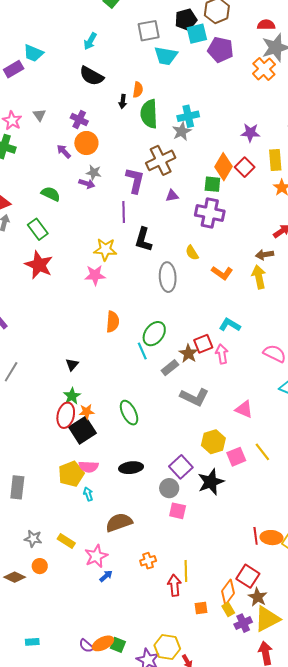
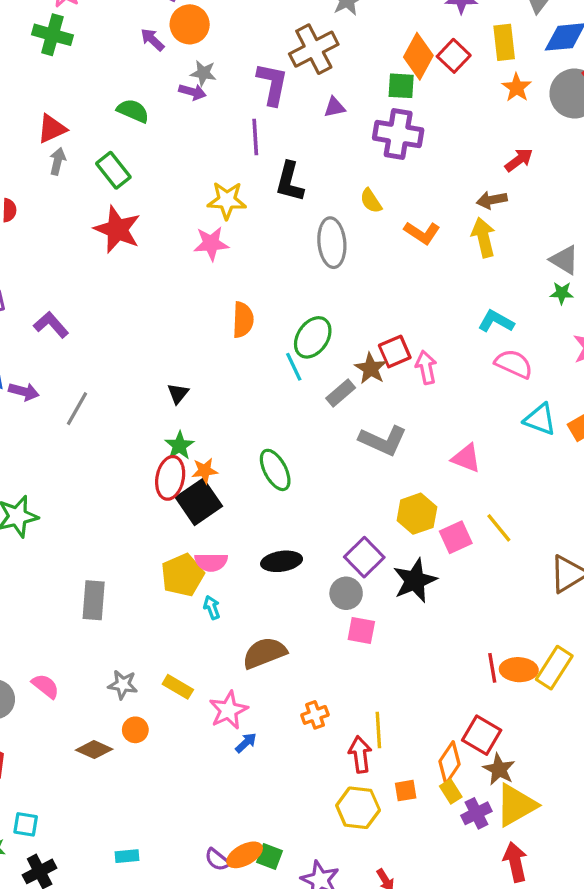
cyan L-shape: (230, 325) -> (496, 321), moved
yellow hexagon: (167, 647) -> (358, 808), moved

